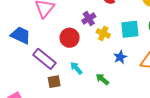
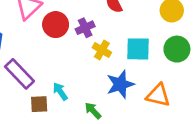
red circle: (70, 38) -> (56, 25), moved
blue star: (120, 57) -> (120, 84), size x1.5
brown square: (54, 82) -> (39, 104), moved

